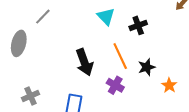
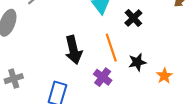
black cross: (138, 25) -> (133, 18), turned -30
orange star: (169, 85) -> (164, 76), moved

